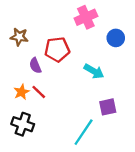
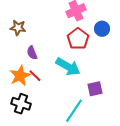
red pentagon: (57, 49) -> (78, 39), moved, turned -30
cyan arrow: (94, 71) -> (68, 67), moved, size x1.4
orange star: (22, 92) -> (20, 76), size x1.5

